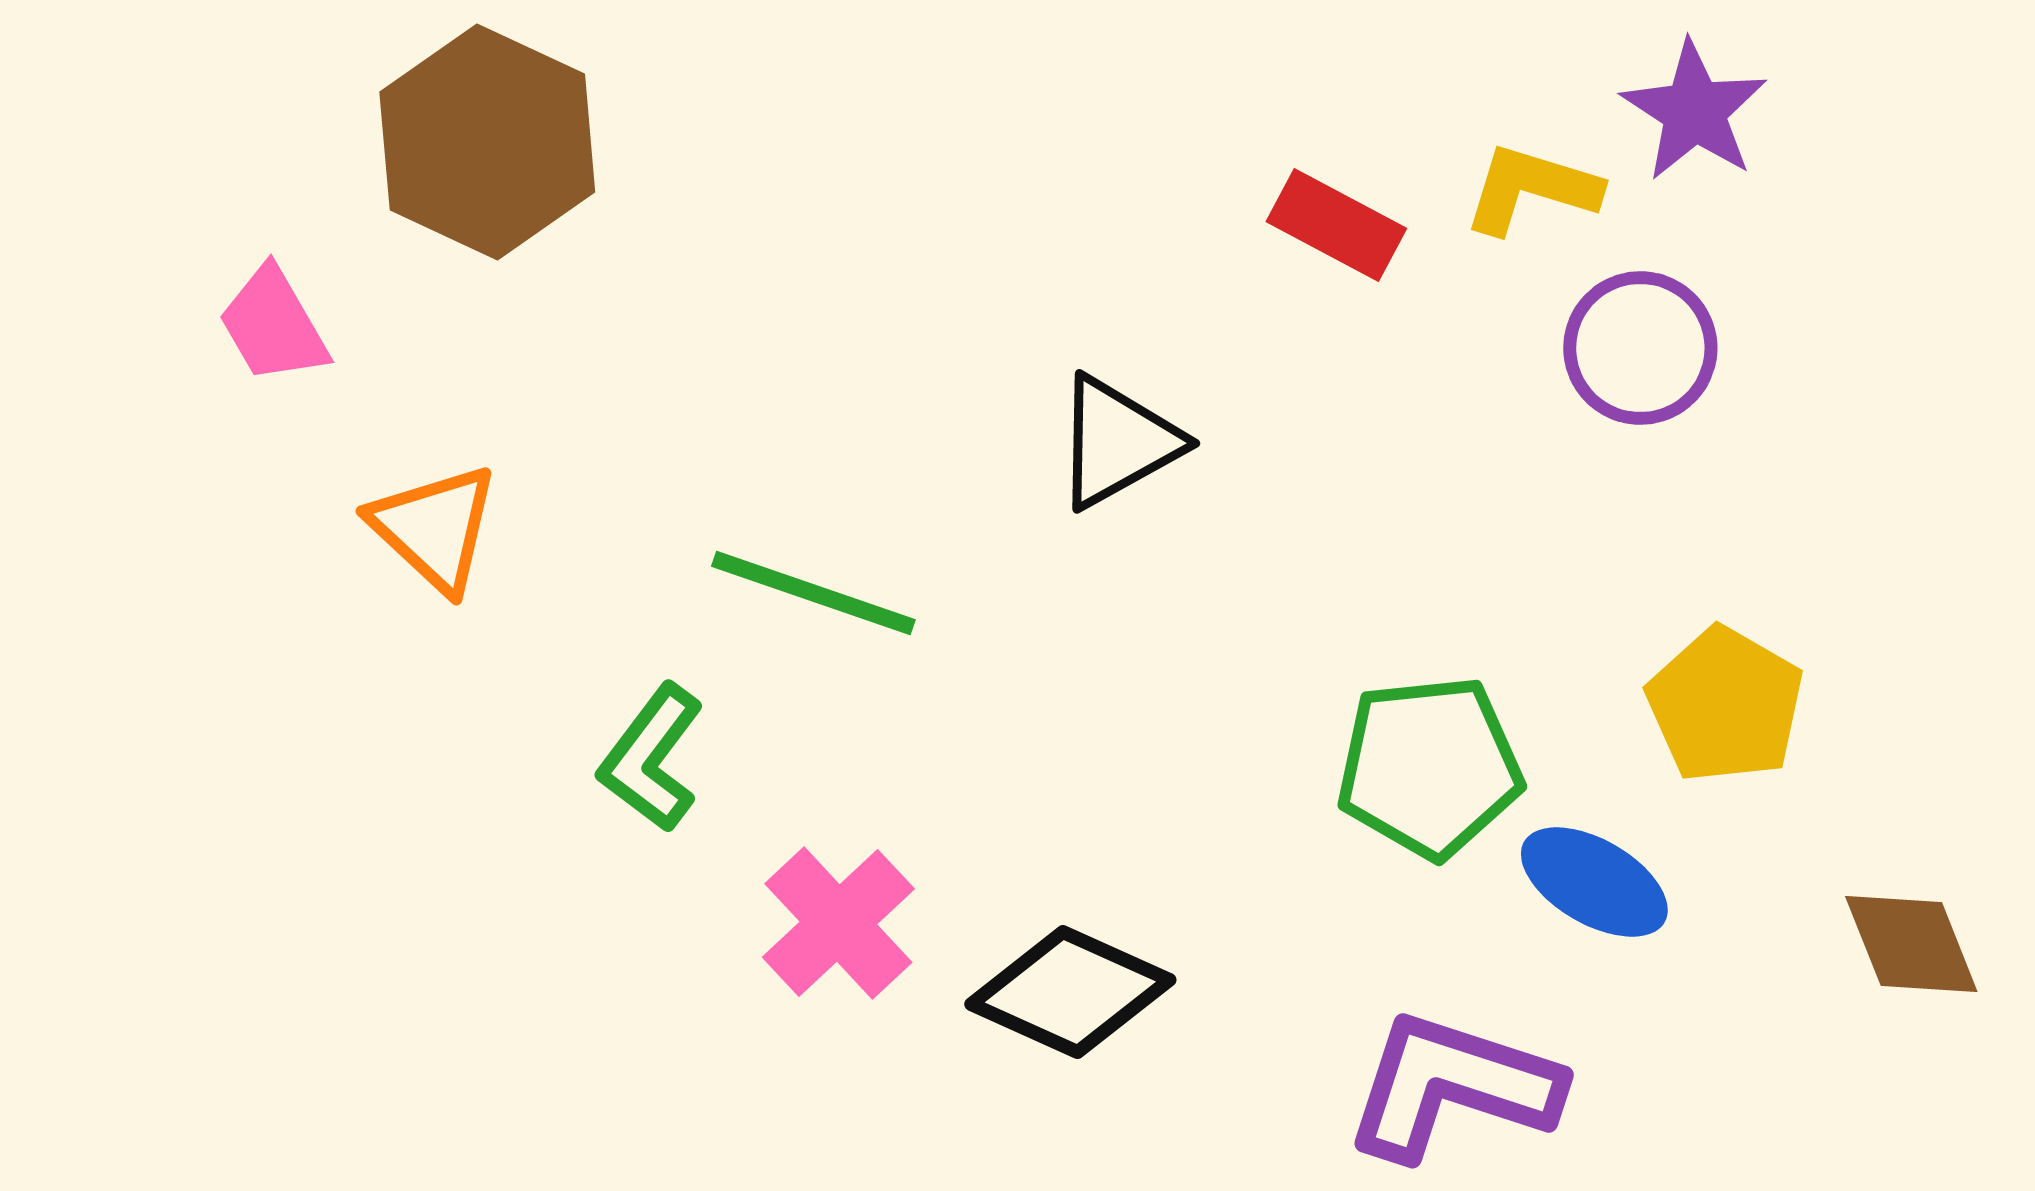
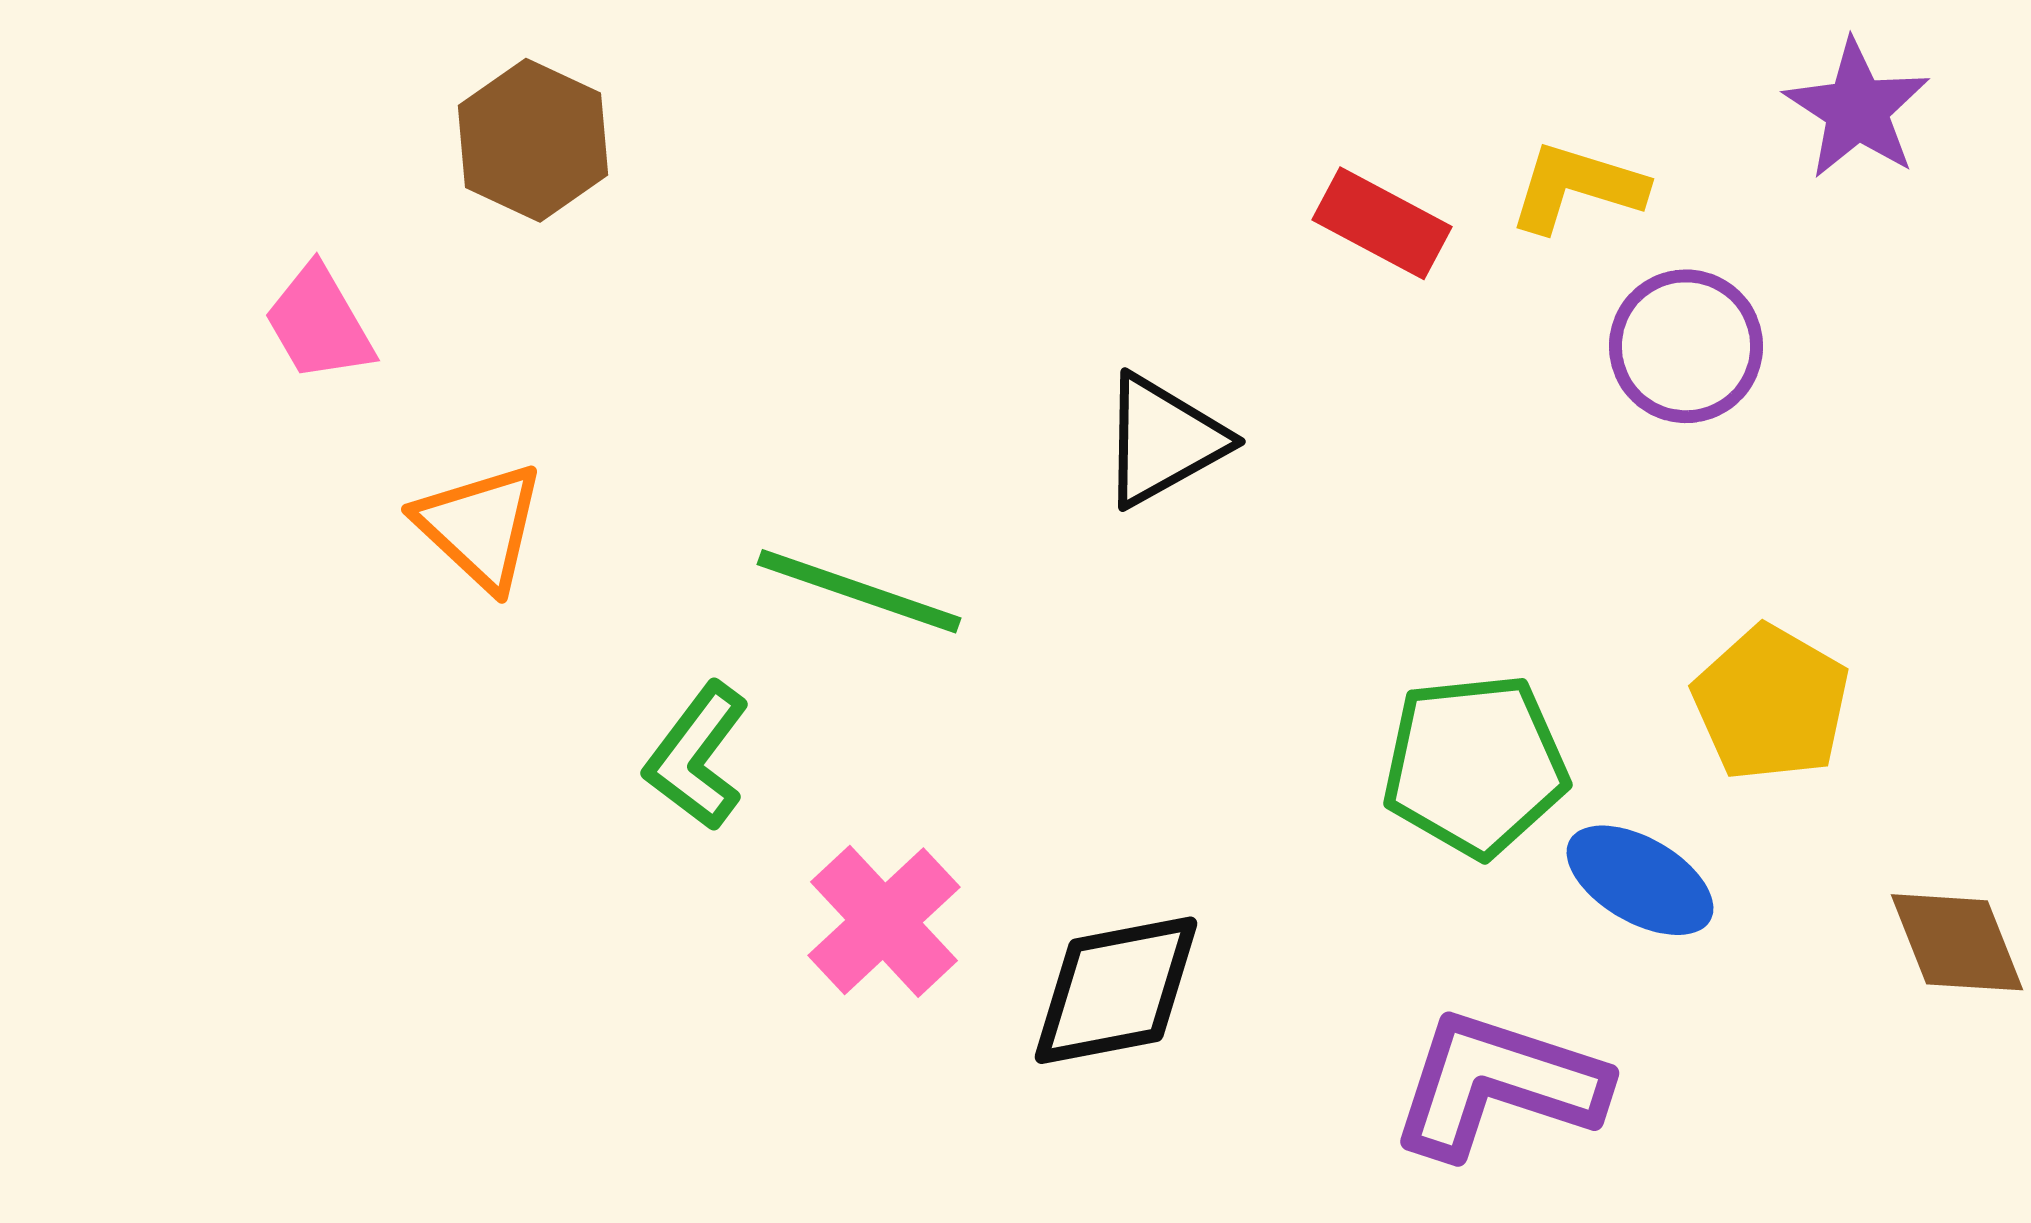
purple star: (1694, 111) -> (1857, 109), moved
brown hexagon: (487, 142) -> (533, 140), size x0.7
black diamond: (1070, 992) -> (1116, 990), turned -35

